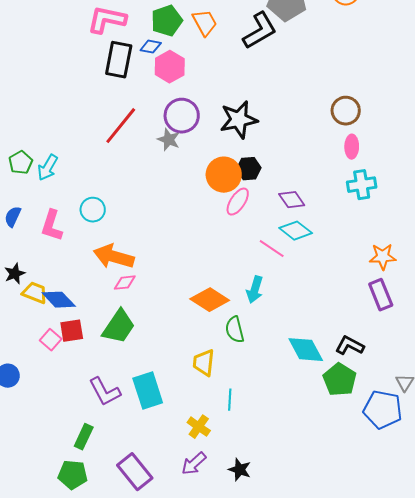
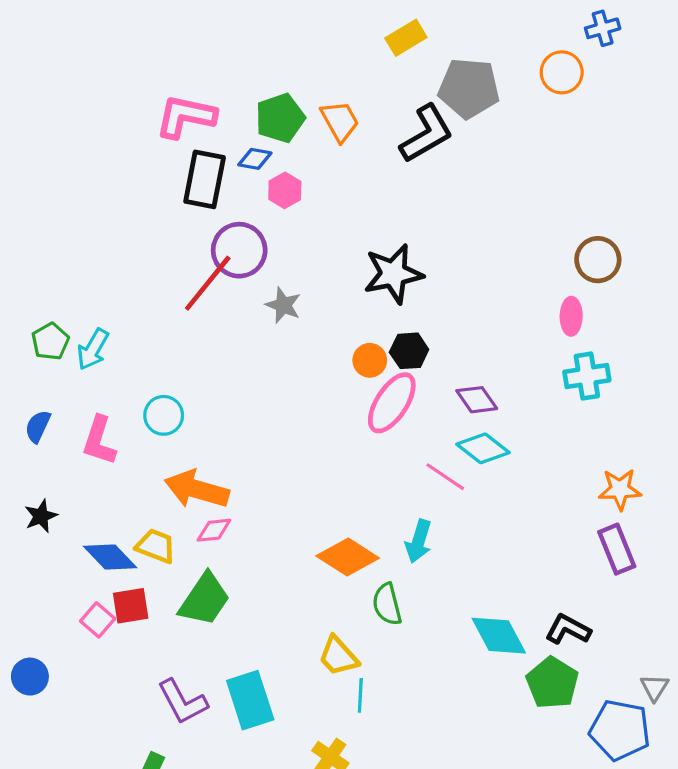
pink hexagon: (170, 67) -> (285, 190), size x0.7
brown circle: (346, 111) -> (598, 260), moved
purple circle: (182, 116) -> (239, 250), moved
orange circle: (224, 175) -> (370, 360), size x0.6
pink ellipse: (238, 202) -> (392, 403), size x1.4
yellow trapezoid: (35, 293) -> (156, 546), moved
yellow trapezoid: (204, 363) -> (338, 656), turned -48
cyan line: (230, 400) -> (360, 695), moved

